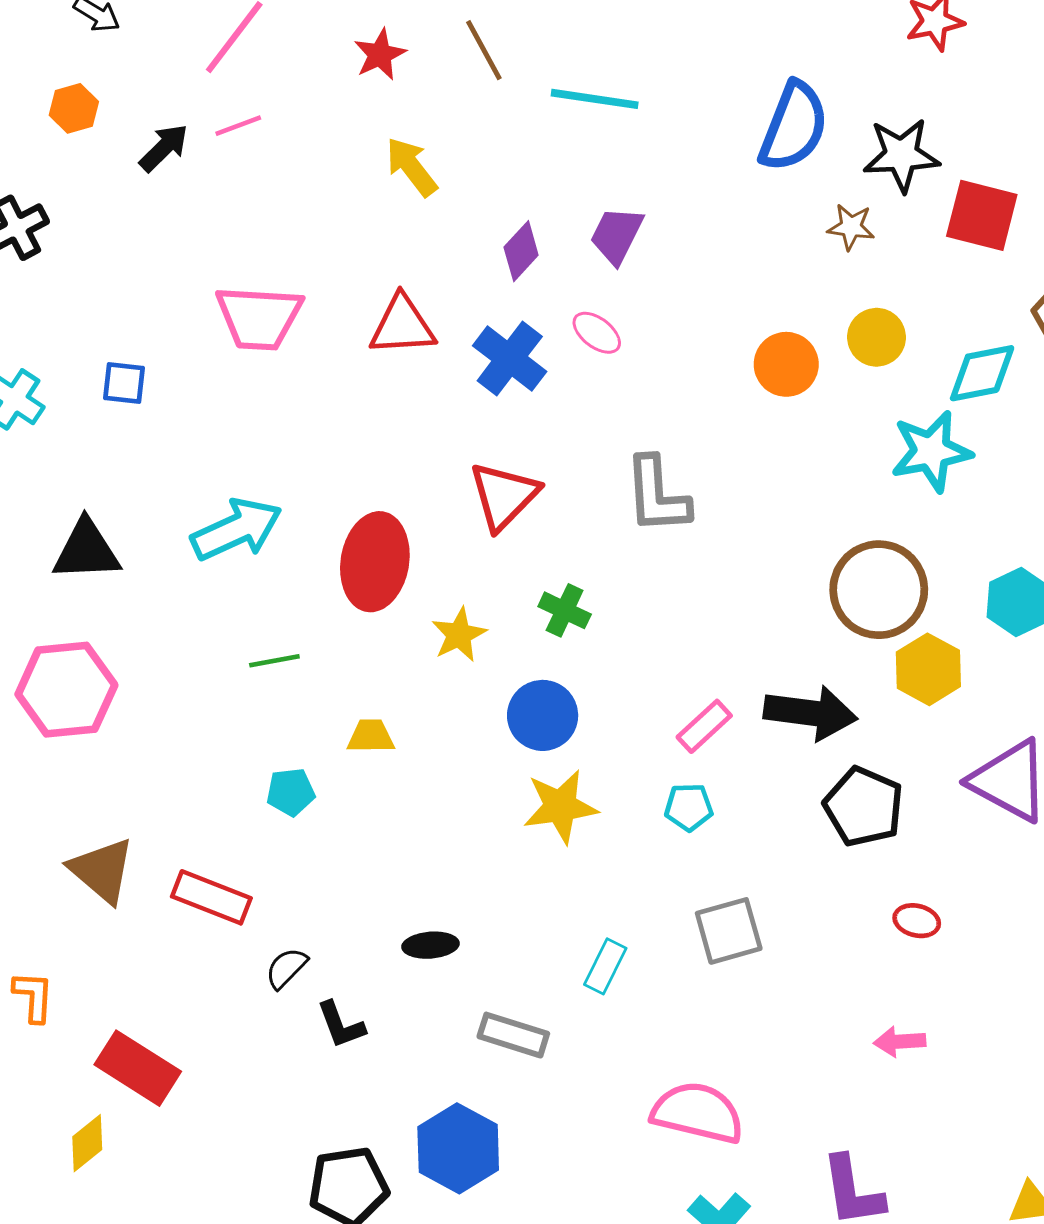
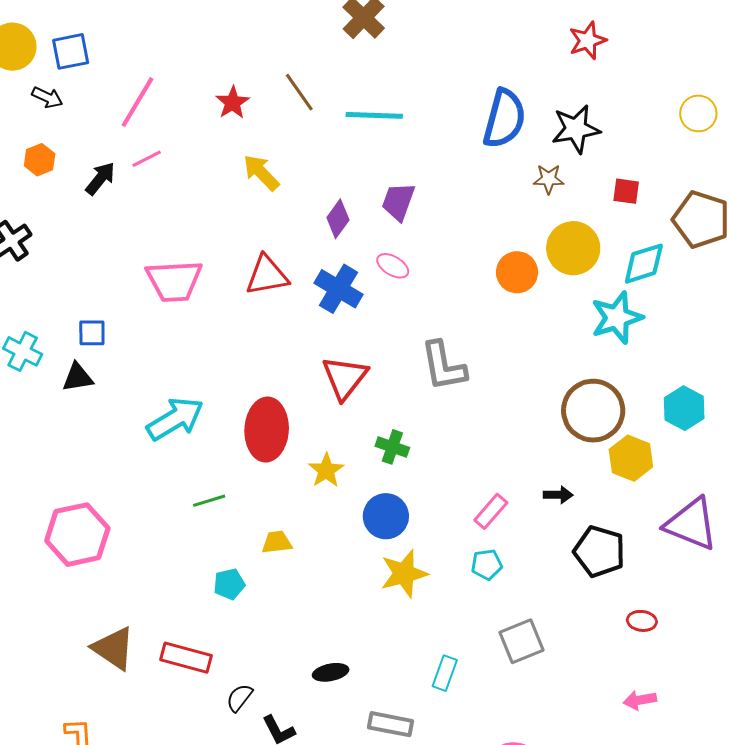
red square: (982, 215) -> (626, 191), moved, size x0.6
yellow circle: (877, 337) -> (573, 248), size x1.4
black triangle: (86, 550) -> (78, 377), moved, size x0.7
black arrow: (810, 713) -> (558, 495), size x0.5

